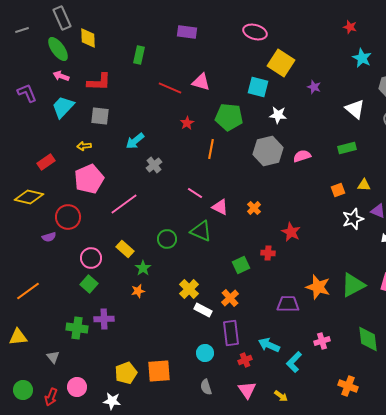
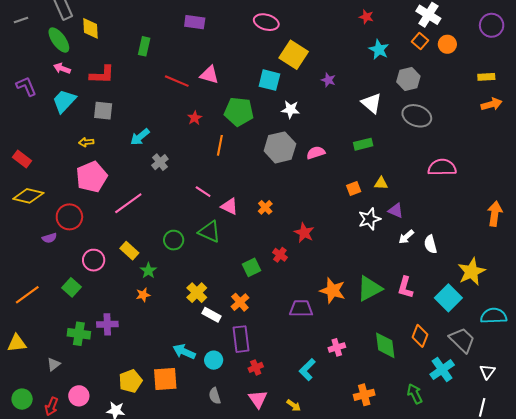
red rectangle: (46, 162) -> (22, 159), moved, turned 72
red cross: (268, 253) -> (280, 255), turned 32
green square: (89, 284) -> (71, 287), moved
cyan arrow: (269, 345) -> (184, 352), moved
gray triangle: (53, 357) -> (54, 364), turned 32
orange cross: (348, 386) -> (364, 395), turned -36

